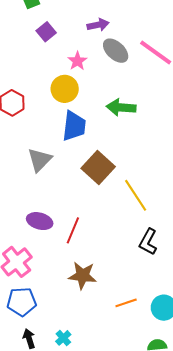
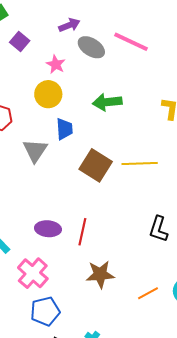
blue trapezoid: (74, 126) -> (64, 129), size x0.7
gray triangle: (40, 160) -> (35, 151), moved
yellow line: (136, 195) -> (140, 163), moved, turned -48

